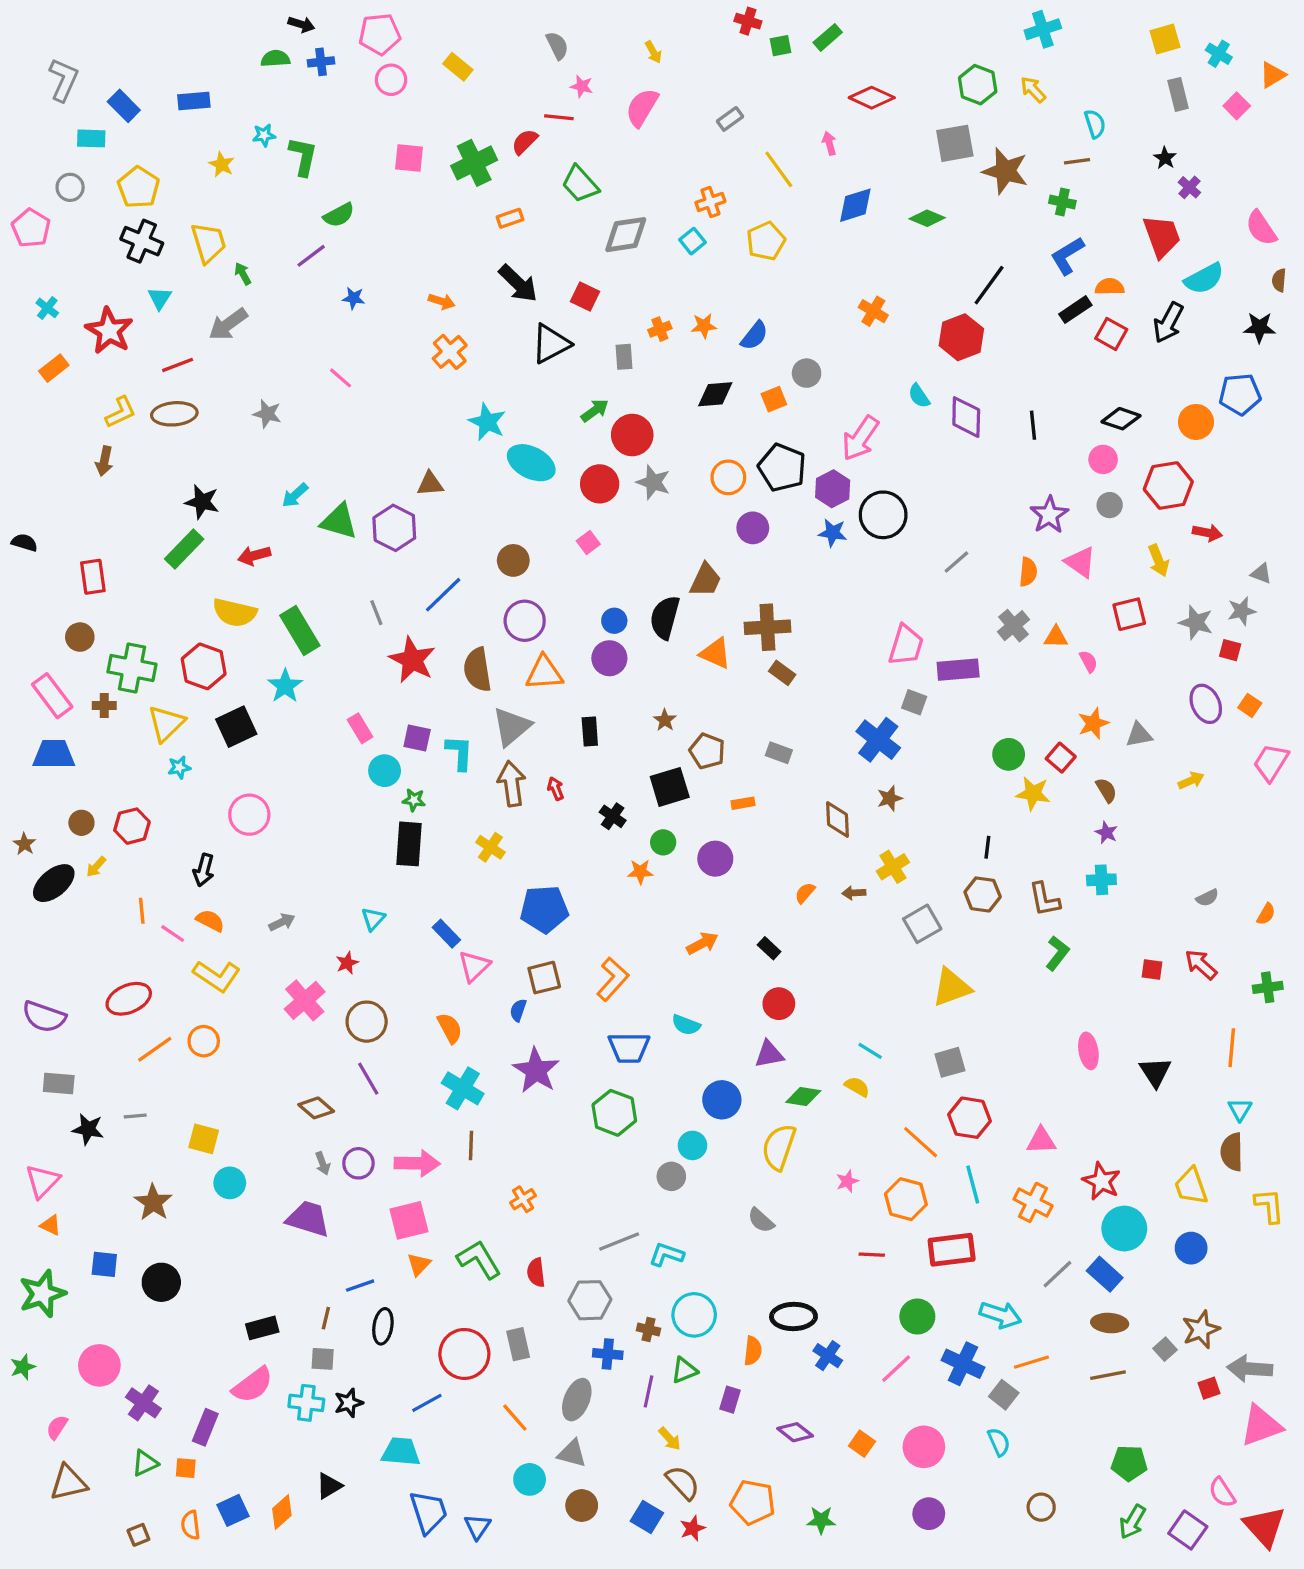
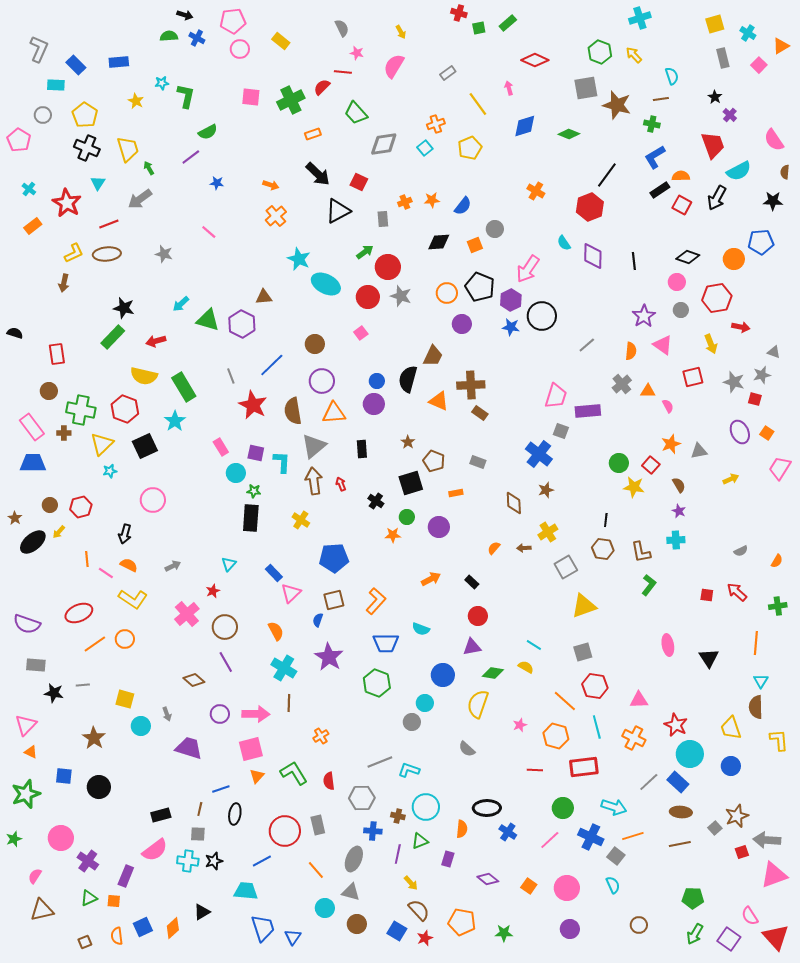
blue cross: (321, 62) -> (197, 38), turned 35
gray arrow: (323, 1163) -> (167, 714), moved

